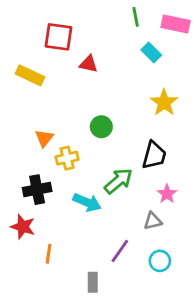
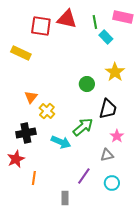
green line: (136, 17) -> (95, 22), moved
red triangle: (88, 64) -> (67, 19), moved, size x1.5
green circle: (101, 127) -> (87, 84), moved
yellow cross: (67, 158) -> (47, 111), turned -35
red star: (23, 227) -> (16, 159), turned 30

